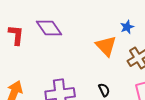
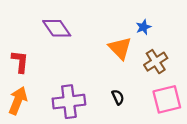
red L-shape: (16, 35) -> (20, 62), moved

